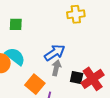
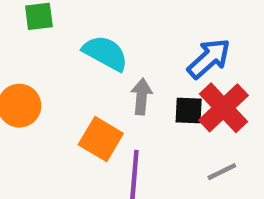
blue arrow: (55, 53) -> (209, 58), moved
cyan semicircle: (15, 56) -> (105, 53), moved

